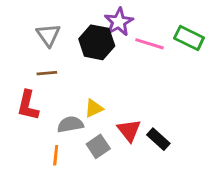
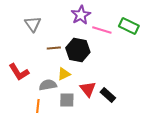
black hexagon: (97, 42) -> (78, 50), moved
brown line: (47, 73) -> (54, 48), moved
red L-shape: (28, 105) -> (19, 72), turned -45
gray square: (98, 146) -> (67, 100), turned 35

